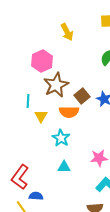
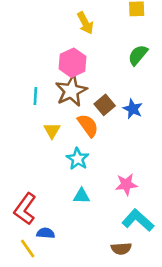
pink hexagon: (42, 61) -> (73, 63), moved
cyan line: (28, 101) -> (35, 96), moved
orange semicircle: (69, 112) -> (88, 125), turned -126

